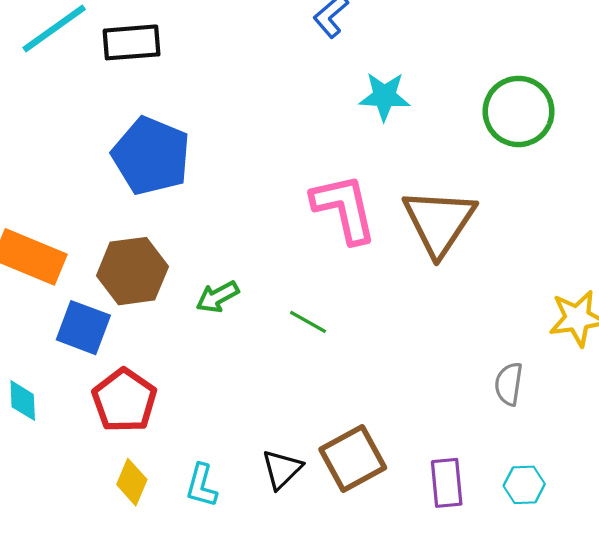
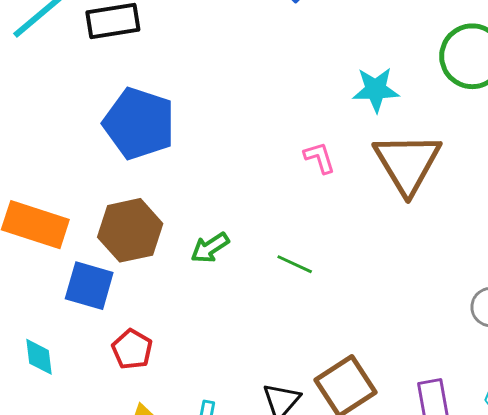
cyan star: (384, 96) -> (376, 90), moved
pink L-shape: (344, 208) -> (319, 158), size x0.5
red pentagon: (124, 400) -> (132, 349), size x0.7

